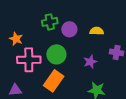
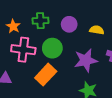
green cross: (50, 22) -> (40, 21), moved
purple star: (90, 62) -> (86, 60), size x1.6

